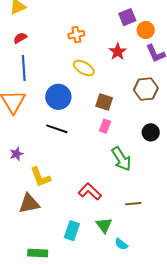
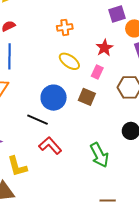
blue circle: (58, 97) -> (54, 98), moved
pink rectangle: (105, 126) -> (97, 72), moved
red L-shape: (90, 191) -> (50, 146), moved

